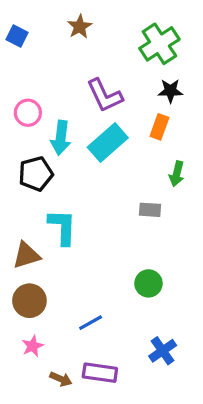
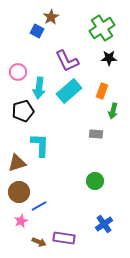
blue square: (17, 36) -> (37, 31), moved
orange rectangle: (159, 127) -> (102, 91), moved
blue line: (91, 323) -> (39, 206), moved

